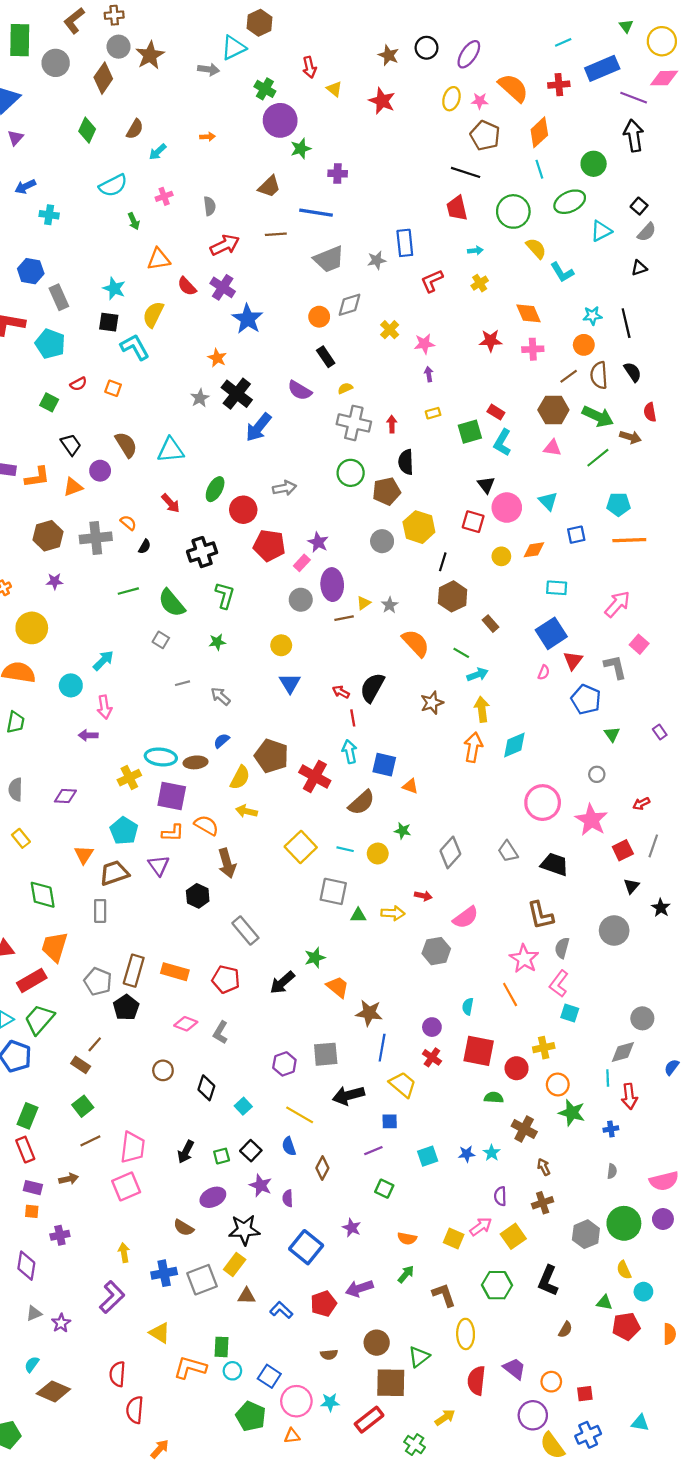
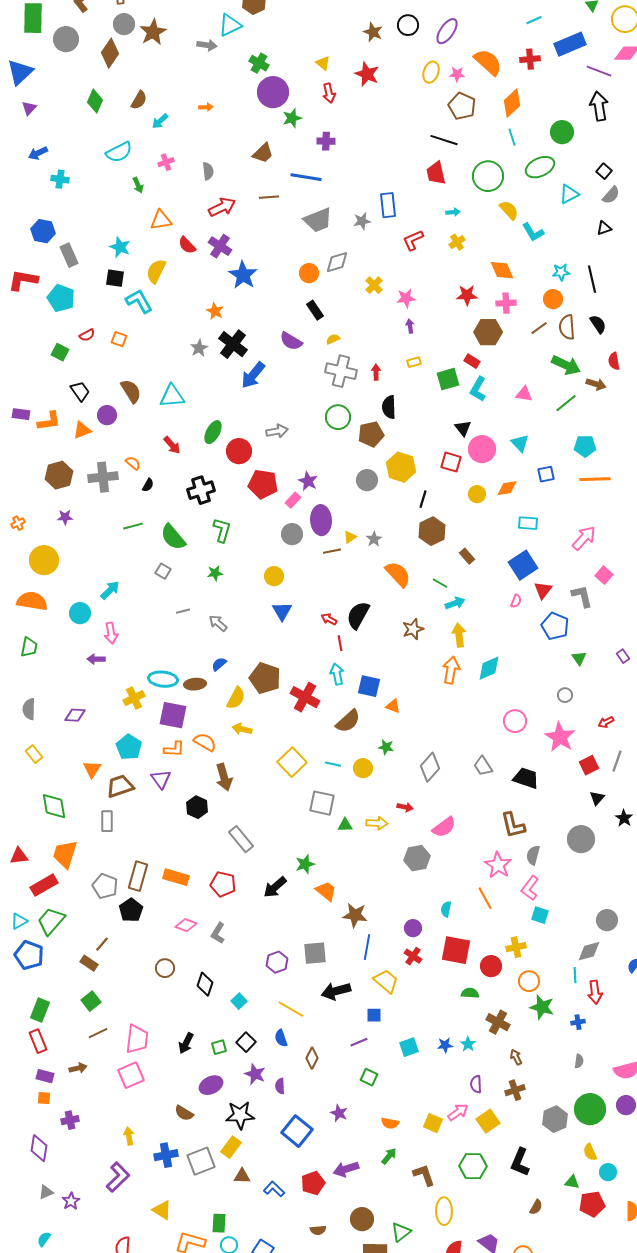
red arrow: (309, 67) -> (329, 93), moved
brown hexagon: (553, 410) -> (488, 332), moved
pink circle: (543, 803) -> (515, 721), size x0.7

